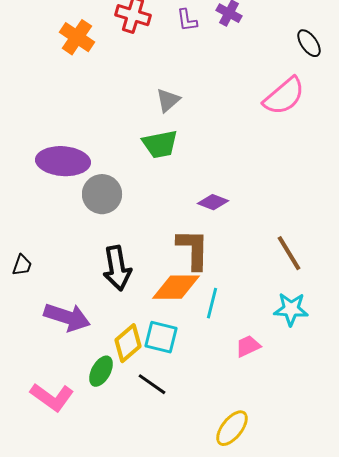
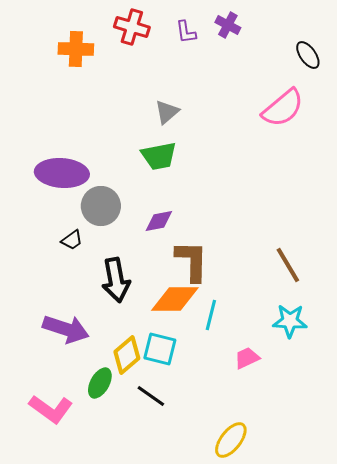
orange cross: (77, 37) -> (76, 49), turned -32
purple diamond: (213, 202) -> (159, 221), moved, turned -32
black trapezoid: (22, 265) -> (72, 240), moved, turned 35

